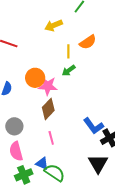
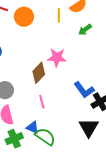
green arrow: (69, 70) -> (85, 30), moved
orange circle: (35, 78) -> (24, 17), moved
pink star: (48, 86) -> (57, 58), moved

